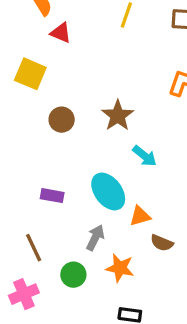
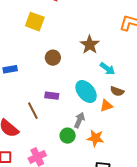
brown circle: (62, 120) -> (53, 58), moved
brown semicircle: (162, 243) -> (117, 91), moved
brown line: (34, 248) -> (33, 111), moved
green circle: (73, 275) -> (68, 136), moved

